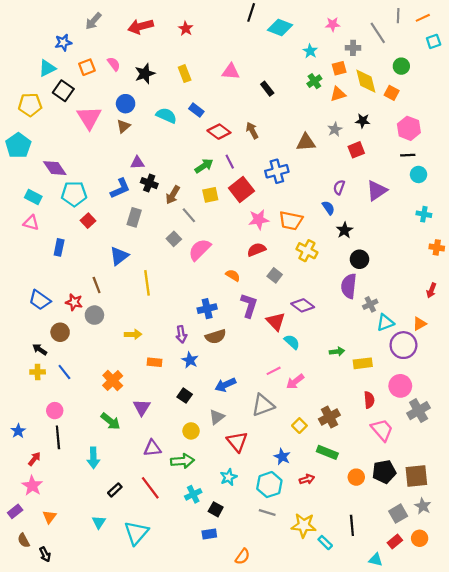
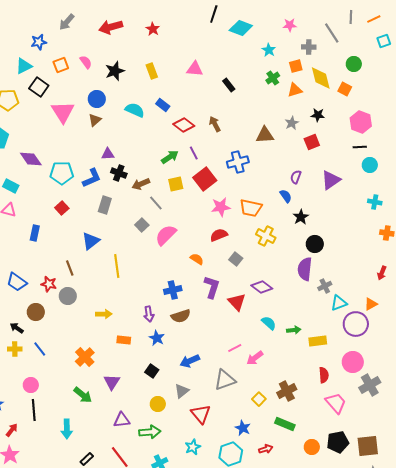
cyan pentagon: (74, 194) -> (62, 173), moved
brown arrow: (173, 195) -> (141, 184), turned 36
cyan semicircle: (292, 342) -> (269, 323), moved

